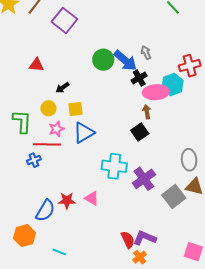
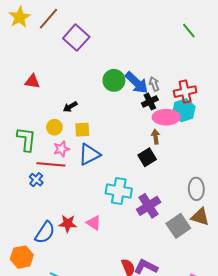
gray arrow: (146, 53) -> (154, 84), moved
red triangle: (36, 65) -> (32, 81), moved
red cross: (190, 66) -> (185, 92), moved
blue cross: (34, 160) -> (36, 180), turned -32

